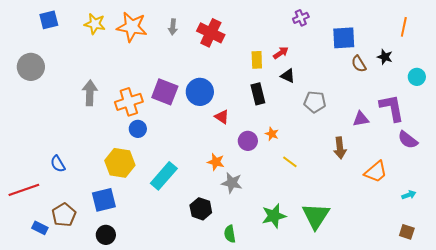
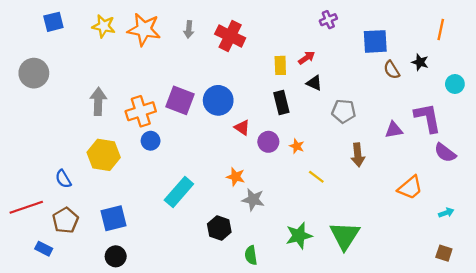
purple circle: (248, 141) -> (268, 142), moved
brown arrow: (340, 148) -> (358, 155), moved
yellow hexagon: (120, 163) -> (104, 155), moved
brown pentagon: (64, 215) -> (65, 220), moved

